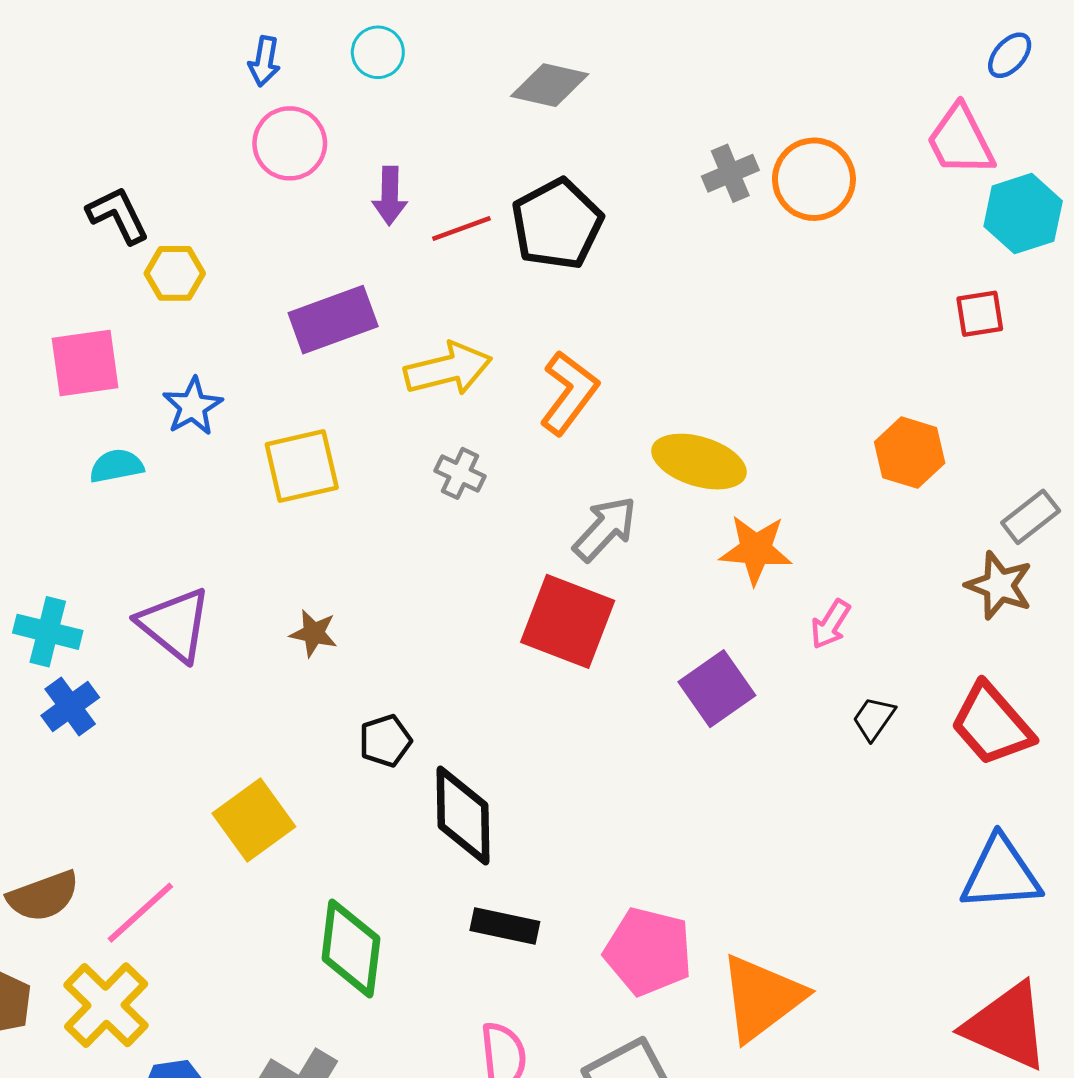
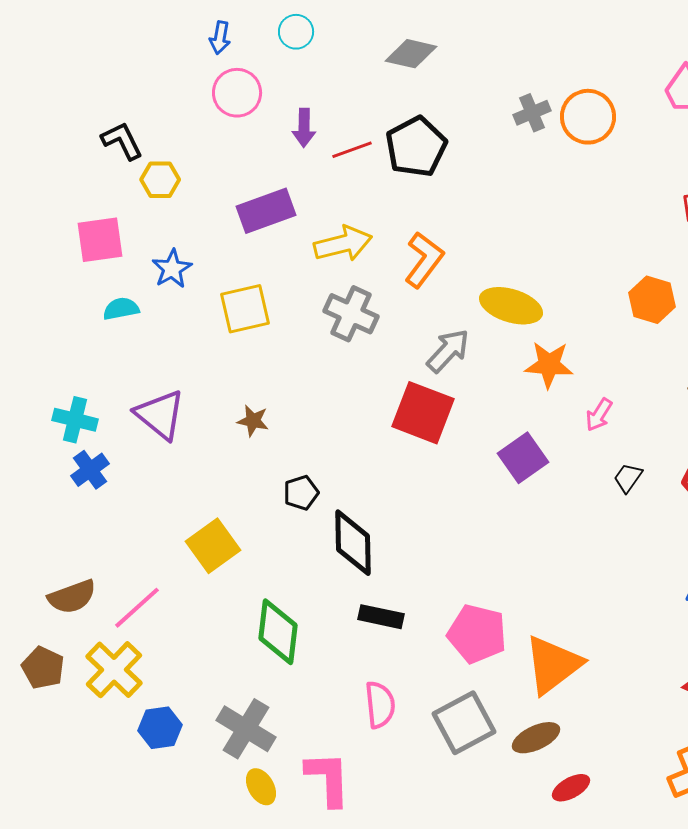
gray cross: (460, 473) -> (351, 314), size x1.6

